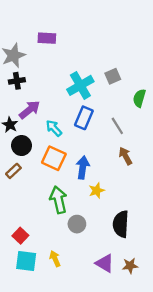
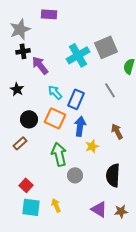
gray square: (113, 76) -> (106, 47), size x1.6
purple arrow: (30, 110) -> (40, 65), moved, turned -90
blue rectangle: (84, 118) -> (76, 99), moved
black circle: (22, 146) -> (29, 119), moved
brown arrow: (125, 156) -> (117, 131), moved
brown rectangle: (13, 171) -> (20, 143), moved

